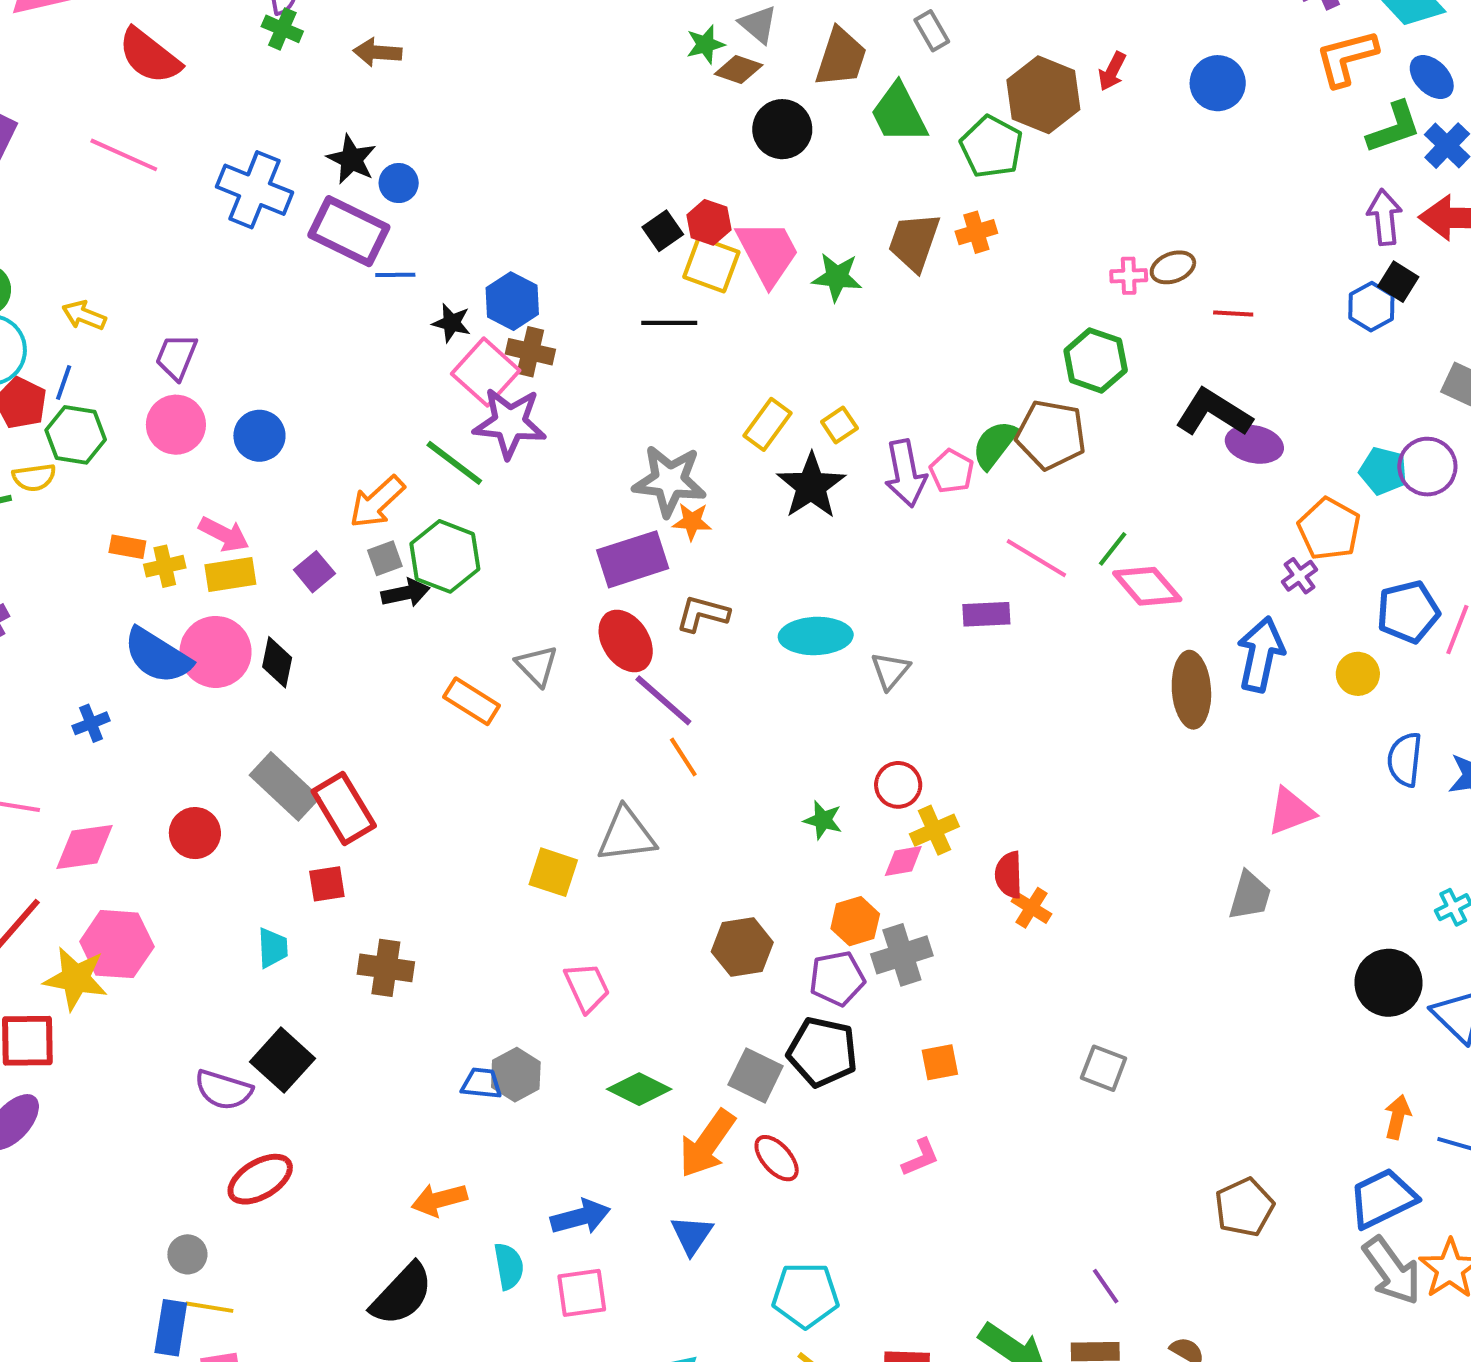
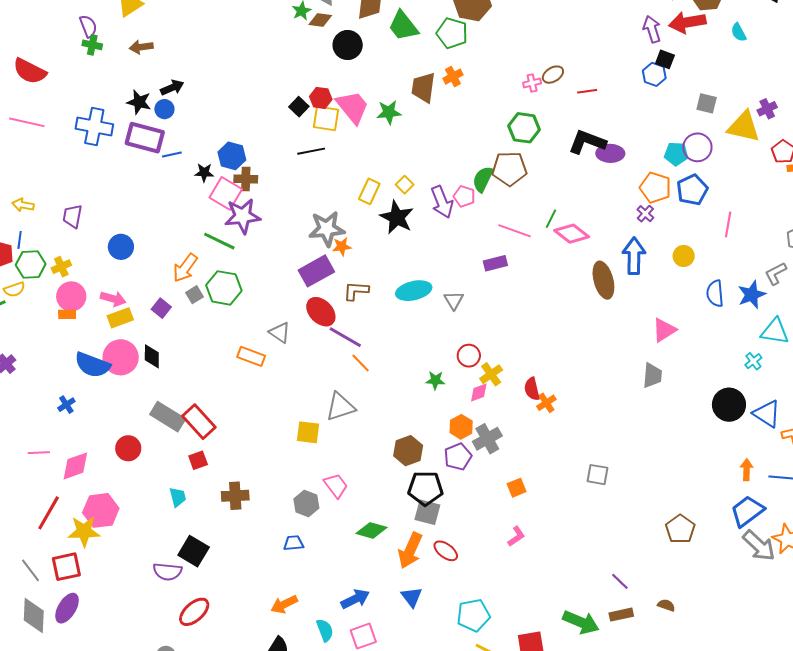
pink circle: (176, 425) -> (71, 296), moved
yellow cross: (165, 566) -> (61, 267), moved
black arrow: (406, 593) -> (172, 88), moved
blue pentagon: (1408, 612) -> (692, 190), moved
orange cross: (1032, 908) -> (546, 403), turned 36
black pentagon: (822, 1052) -> (425, 488), moved
gray hexagon: (516, 1075) -> (306, 503), moved

